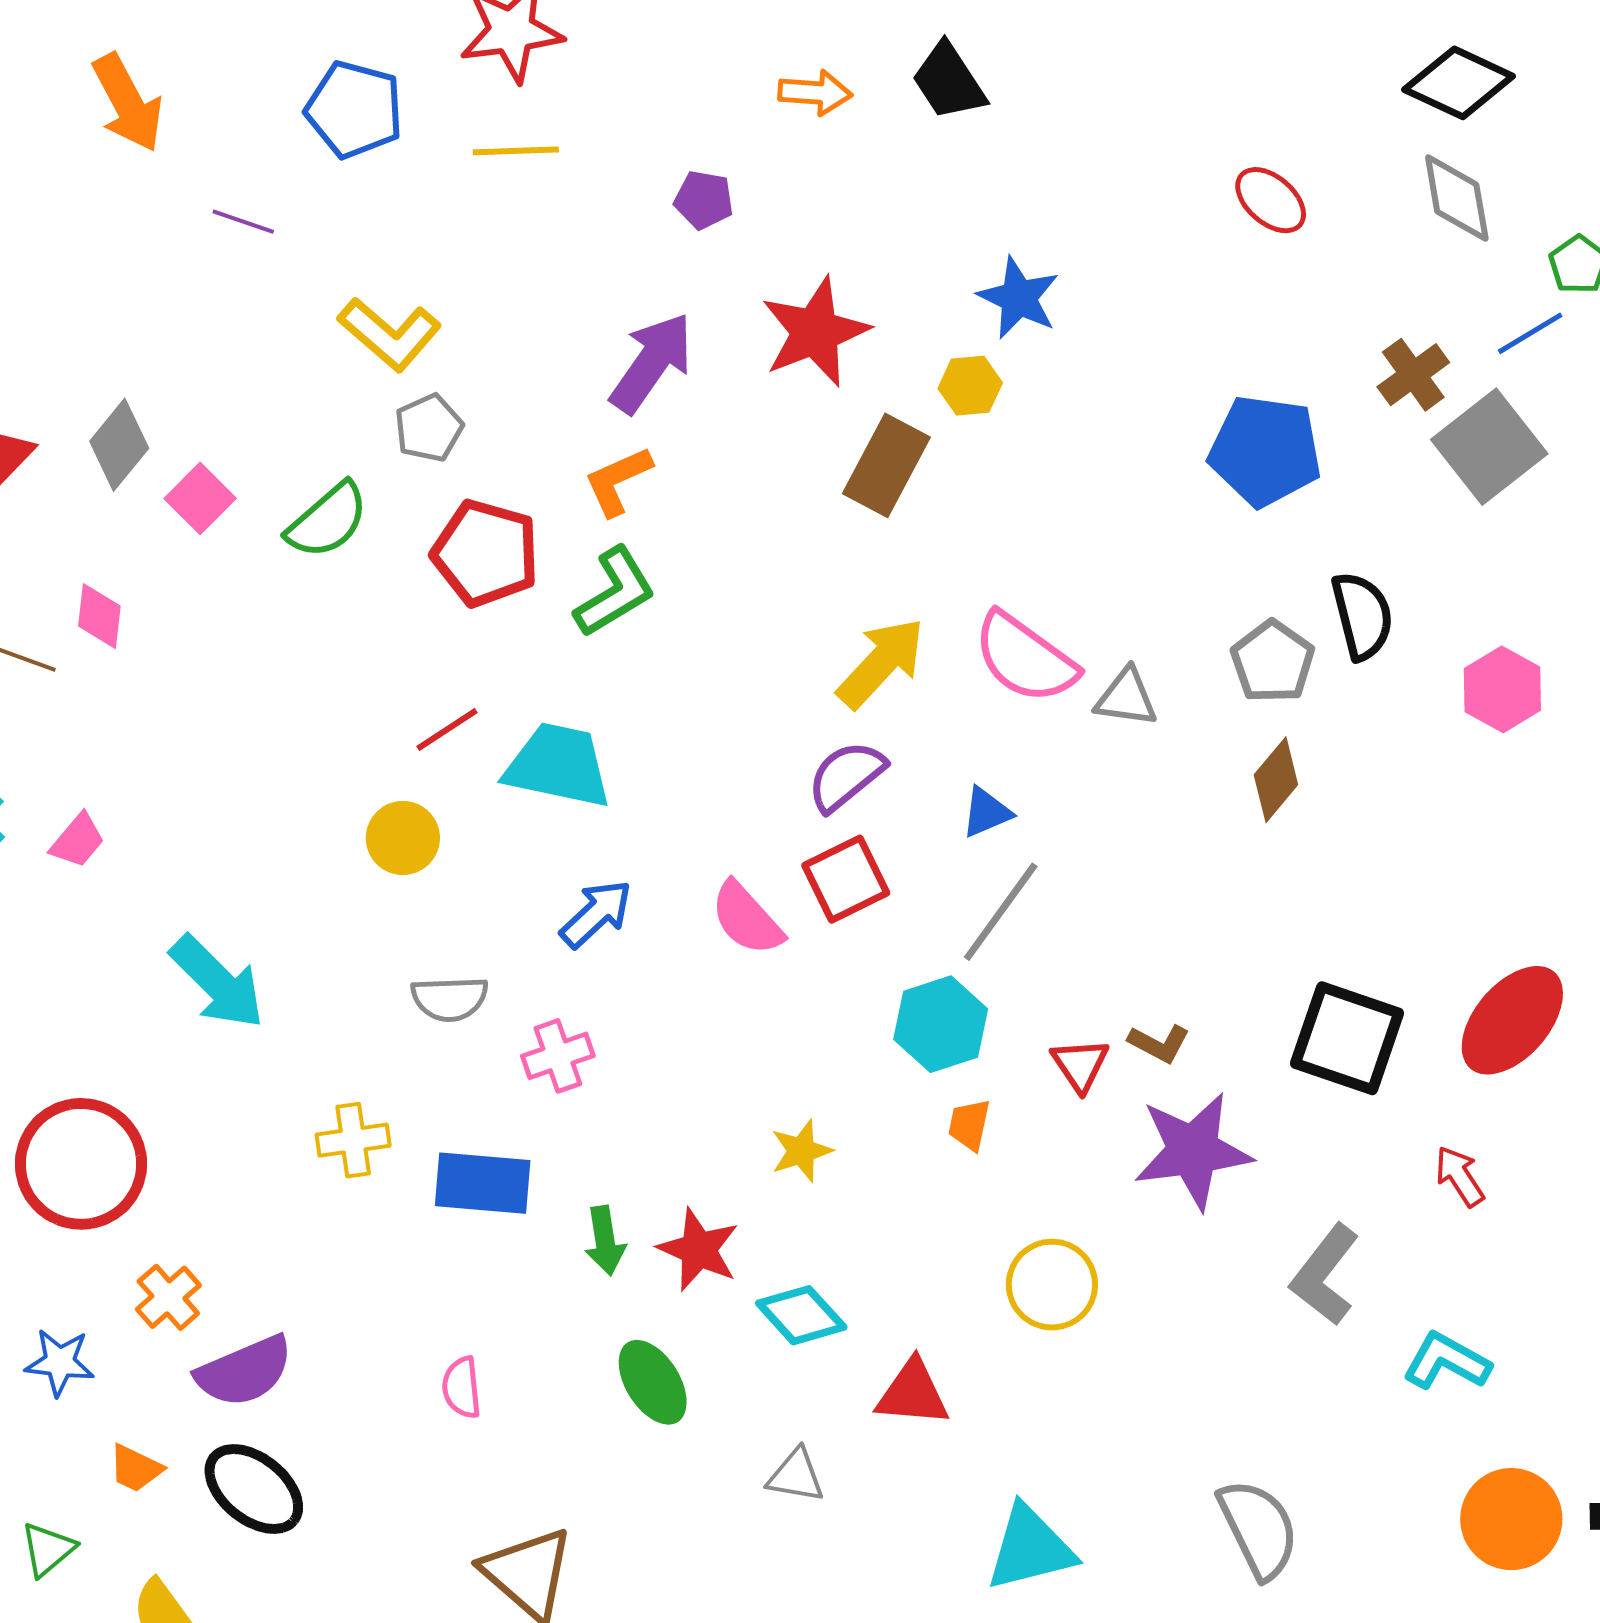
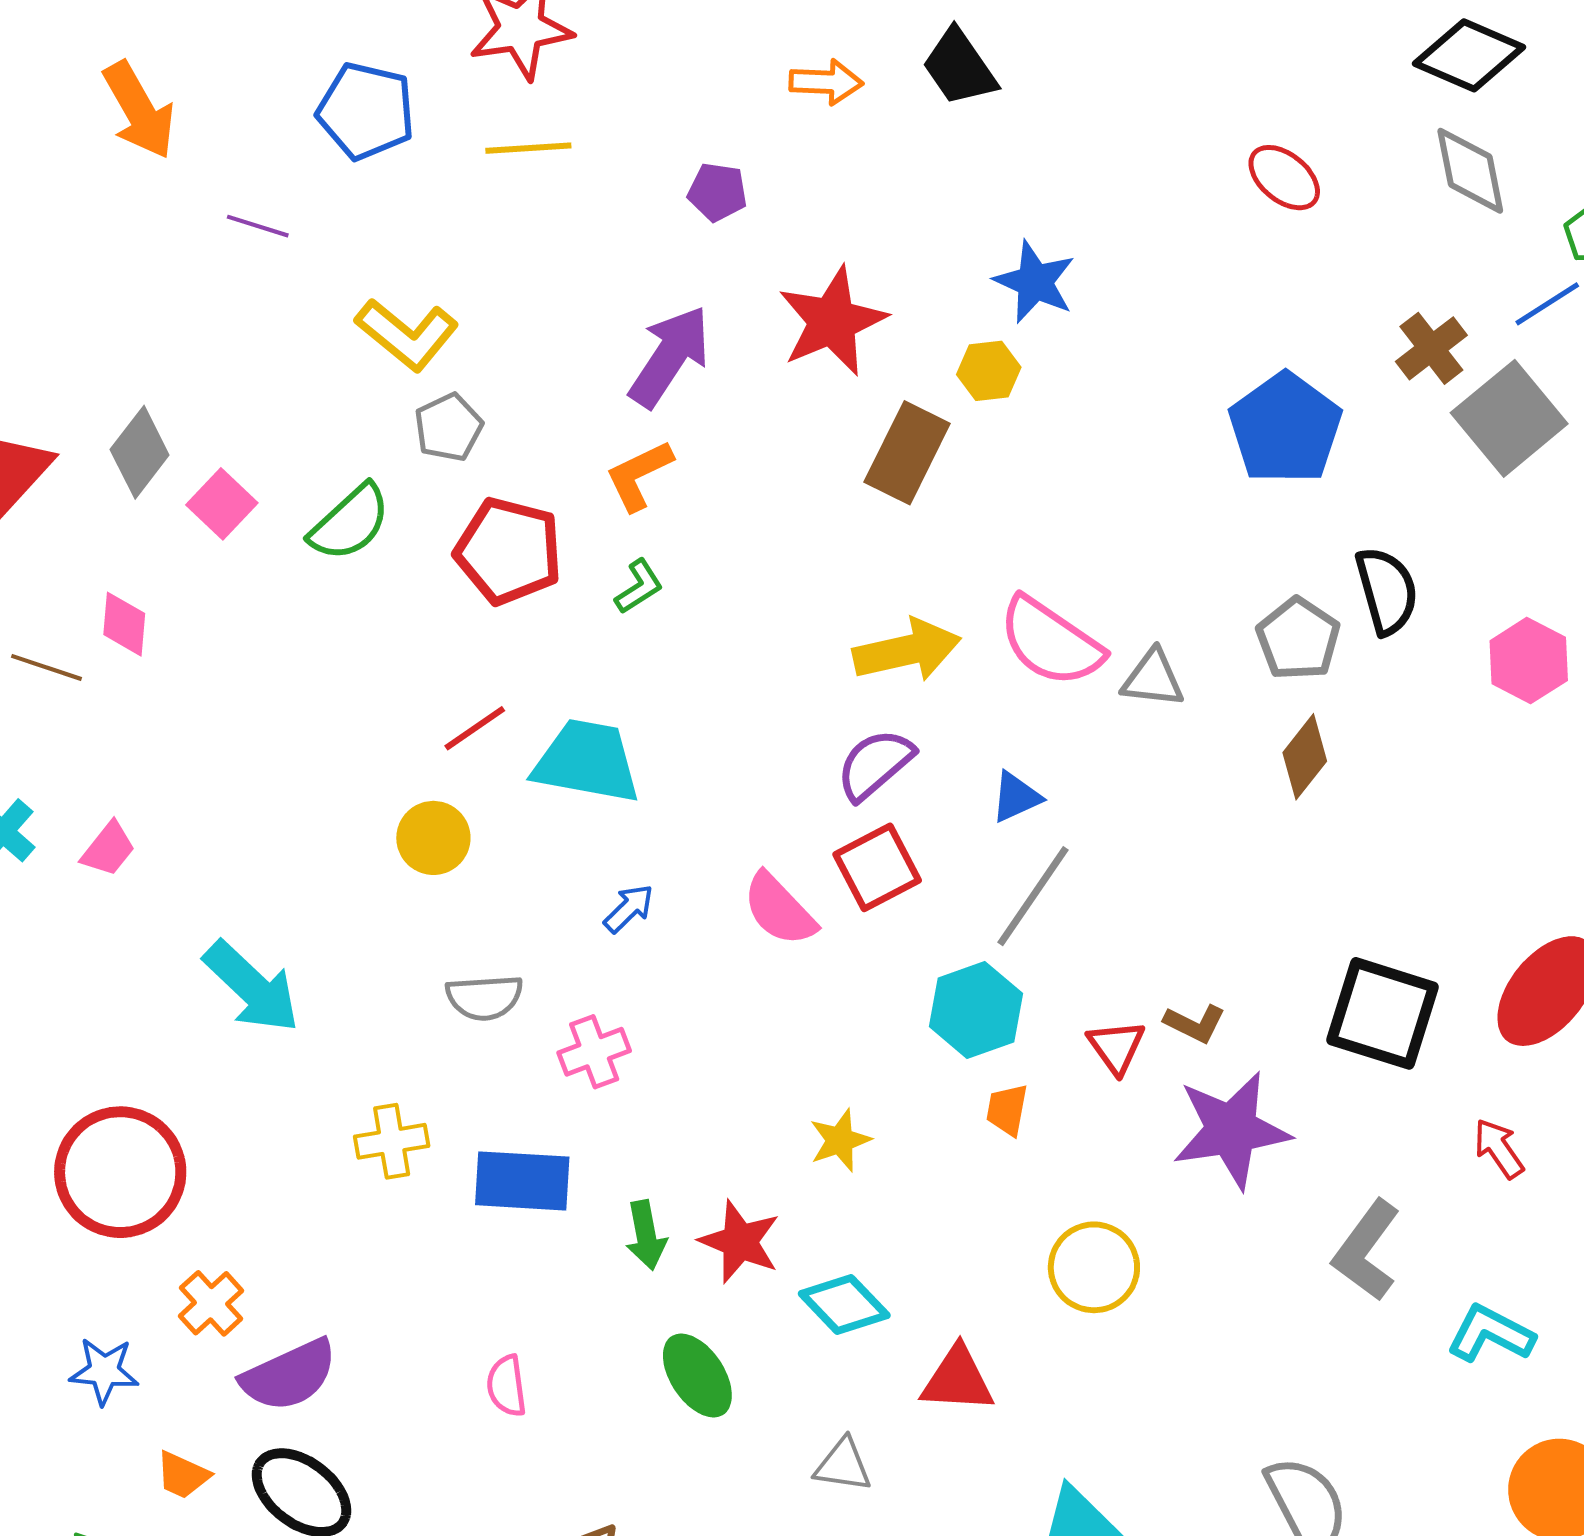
blue pentagon: (1265, 451) -> (1285, 428), turned 30
green L-shape: (615, 592) -> (639, 587), size x0.6
yellow arrow: (881, 663) -> (907, 650), turned 36
blue arrow: (596, 914) -> (629, 909), size x0.7

